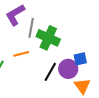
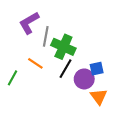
orange line: (21, 54) -> (35, 63), turned 49
black line: (50, 72) -> (65, 69), moved

